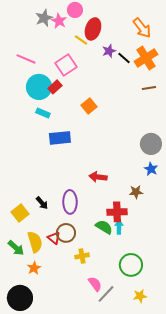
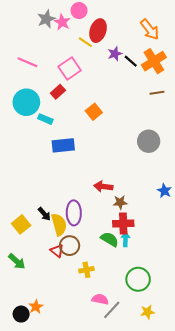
cyan circle: (39, 87) -> (26, 102), moved
gray circle: (151, 144) -> (149, 141), moved
blue star: (151, 169) -> (164, 191), moved
brown star: (136, 192) -> (120, 202), moved
yellow semicircle: (35, 242) -> (59, 224), moved
orange star: (34, 268) -> (36, 307), moved
pink semicircle: (95, 284) -> (100, 299), turned -42
black circle: (20, 298) -> (21, 314), size x0.6

